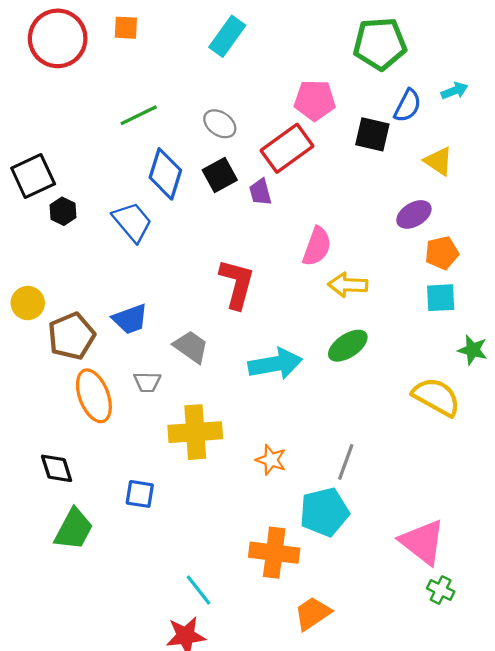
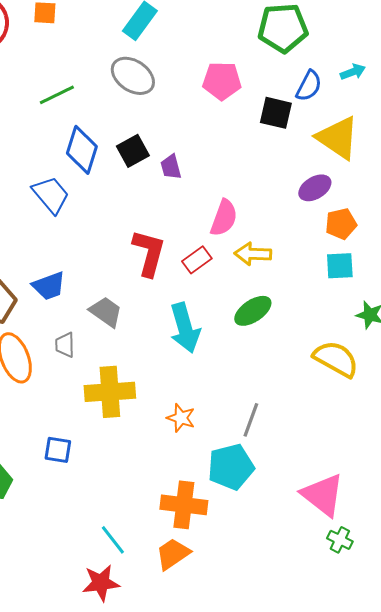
gray ellipse: (220, 124) -> (133, 76), moved, size x1.4
red rectangle: (287, 148) -> (197, 260), moved, size x0.6
yellow triangle: (438, 161) -> (338, 138), size x1.6
cyan arrow: (275, 364) -> (185, 328), turned 84
gray trapezoid: (147, 382) -> (65, 345), turned 88
orange trapezoid: (313, 613) -> (173, 554), moved

